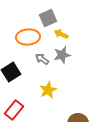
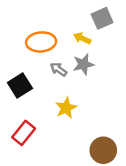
gray square: (48, 18) -> (102, 18), moved

